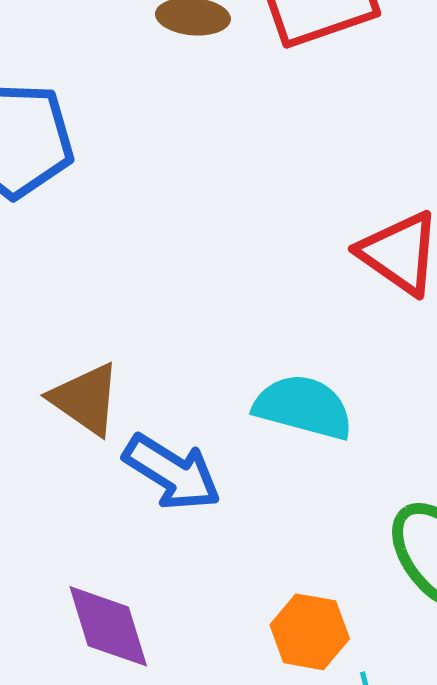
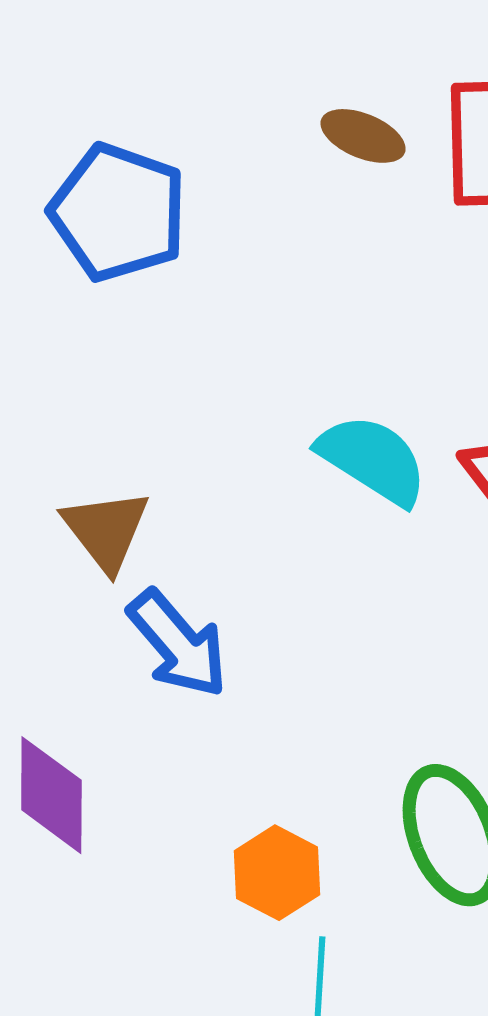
cyan semicircle: (303, 407) -> (373, 459), moved

